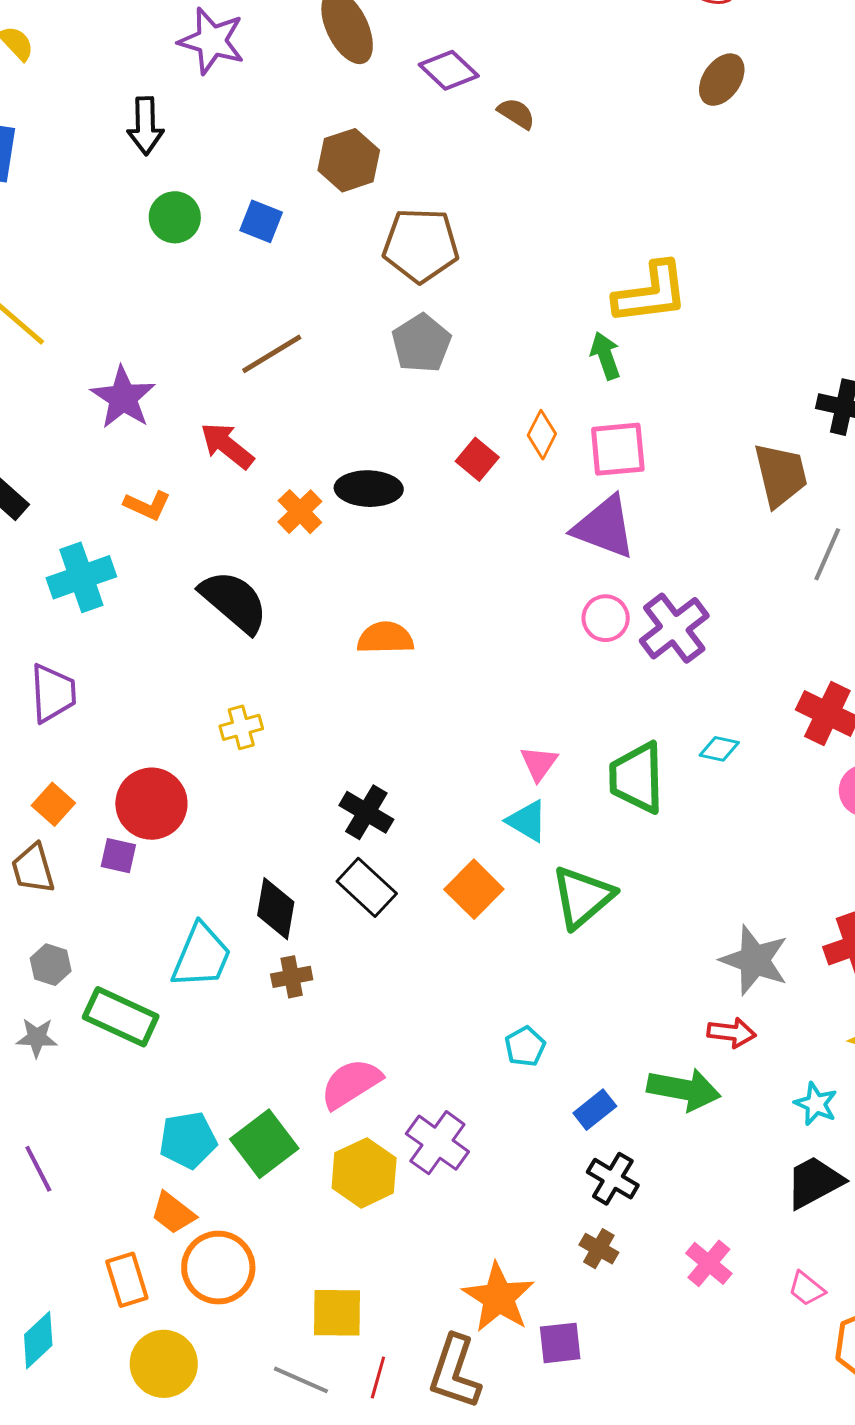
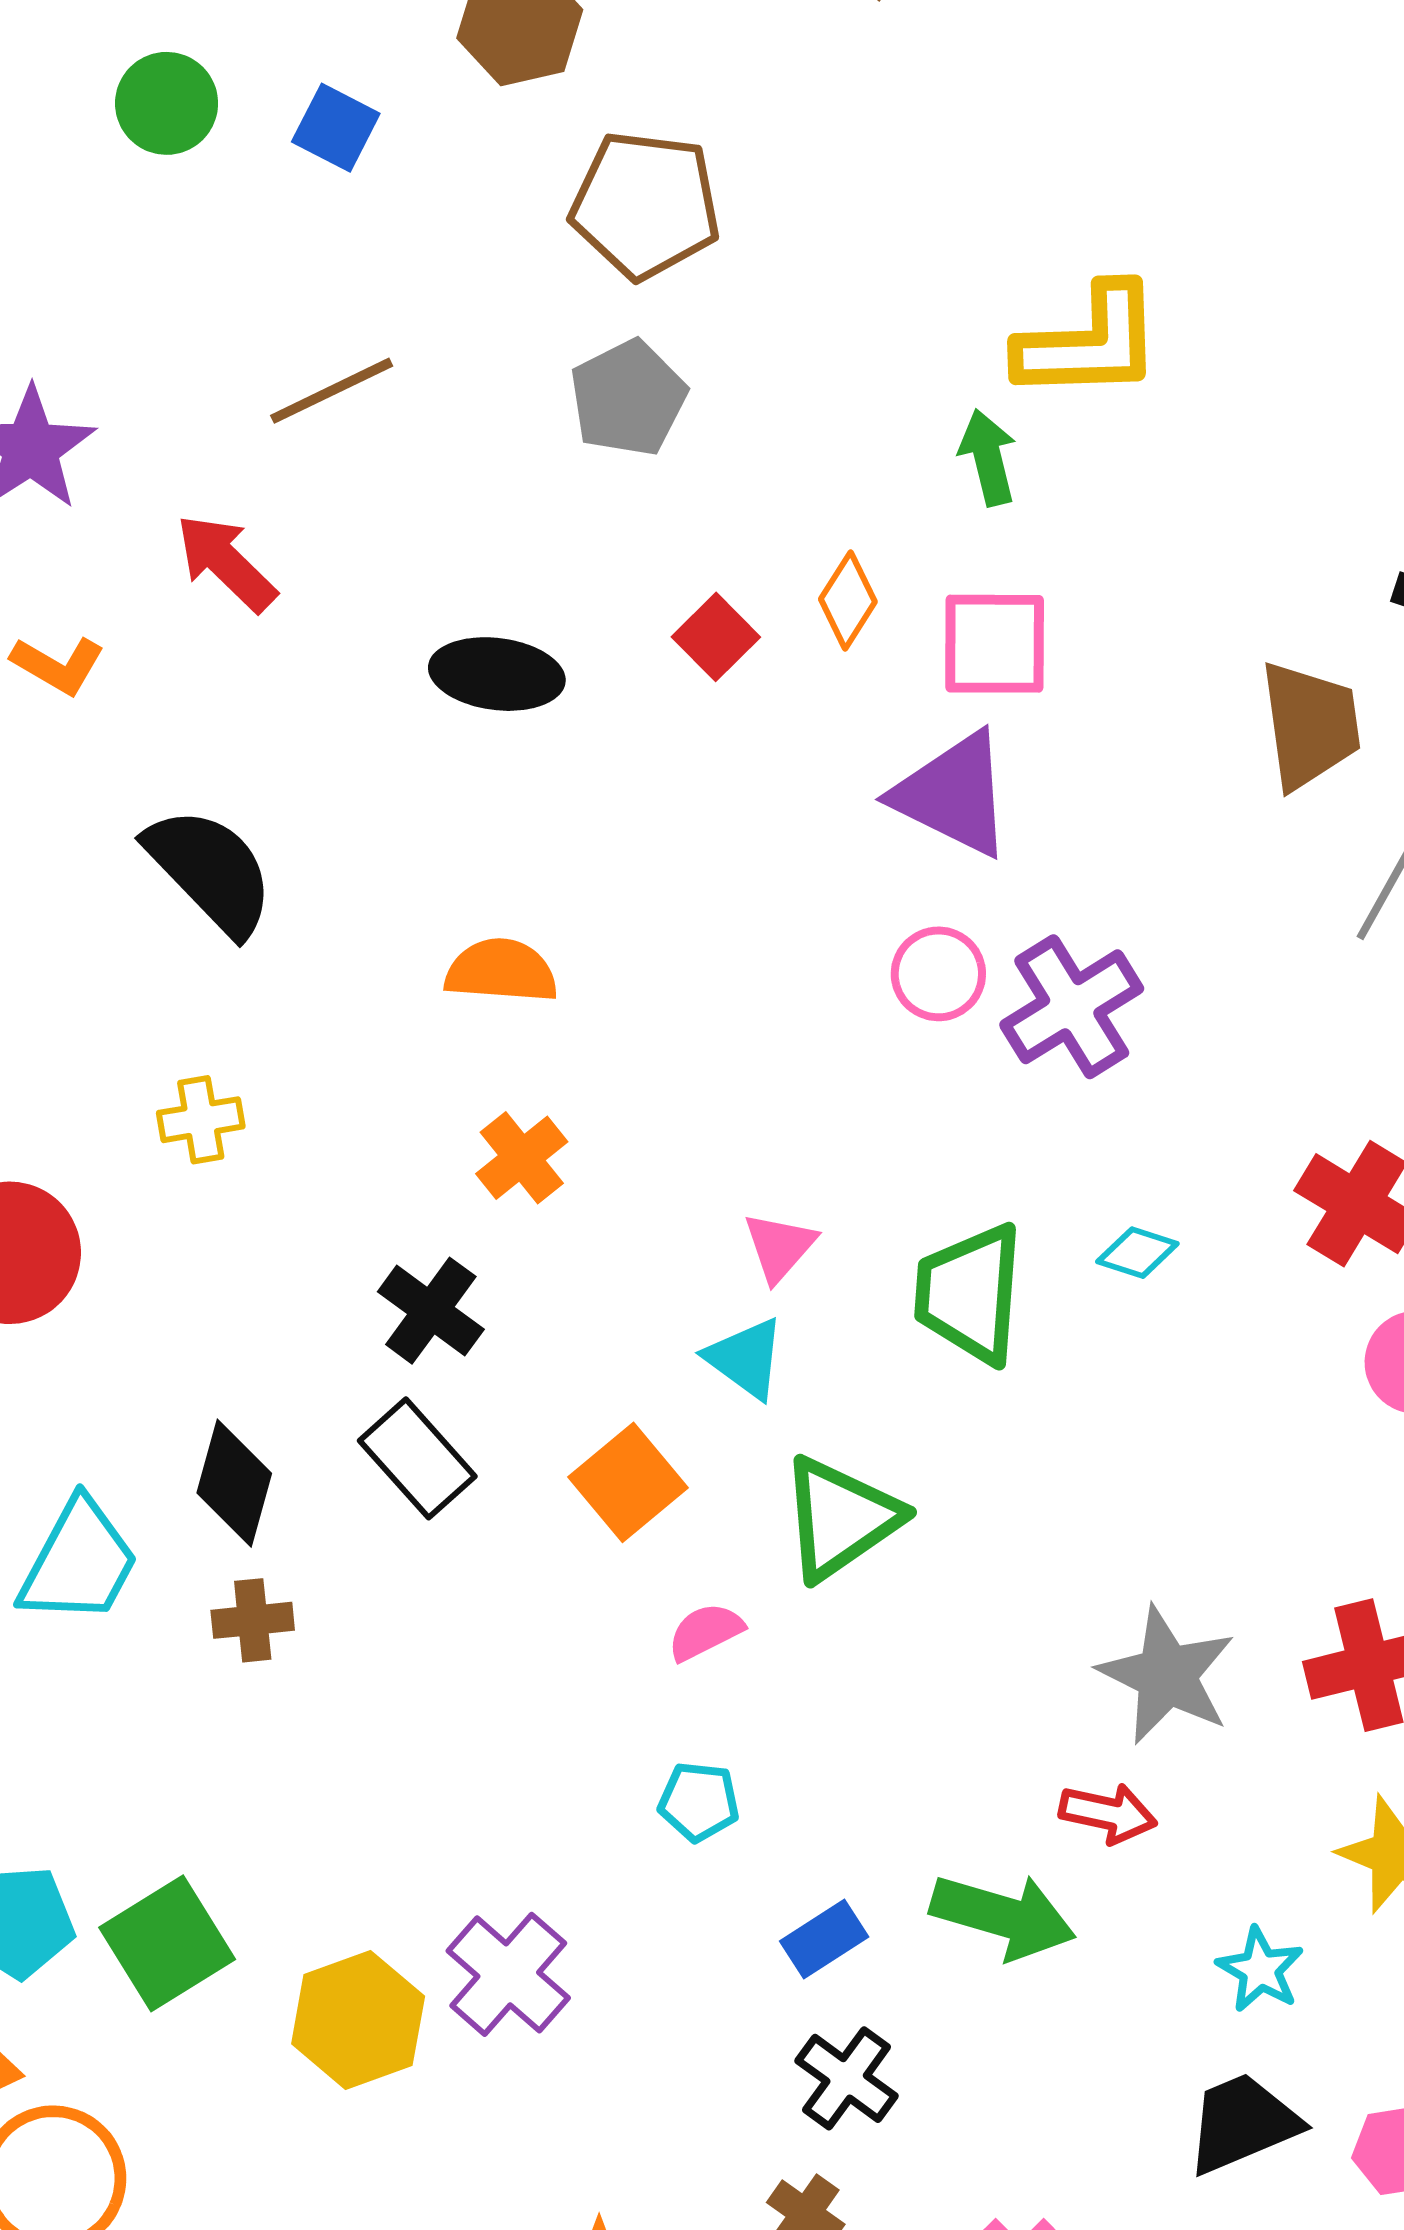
orange cross: (300, 512) -> (522, 1158), moved
cyan pentagon: (525, 1047) -> (699, 1802), turned 30
pink semicircle: (351, 1084) -> (705, 1632), moved, size x0.6

